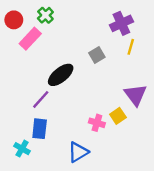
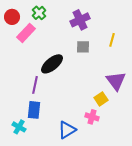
purple cross: (121, 23) -> (80, 20), moved
gray square: (97, 55) -> (83, 47), turned 32
purple line: (41, 99) -> (35, 85), turned -30
pink cross: (97, 123) -> (92, 117), moved

